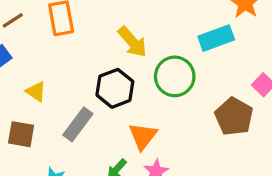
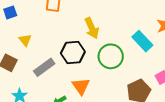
cyan rectangle: (216, 38) -> (142, 41), turned 50
orange triangle: (143, 136) -> (81, 86), turned -30

